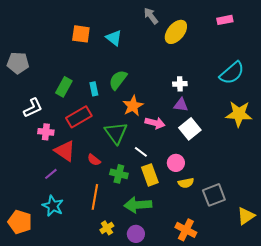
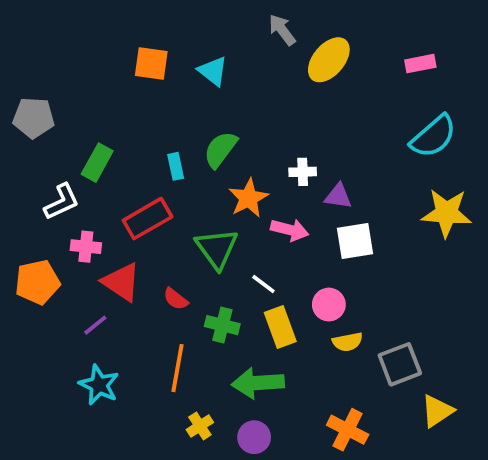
pink rectangle: (225, 20) -> (420, 64), moved
white cross: (180, 84) -> (303, 172), moved
green rectangle: (64, 87) -> (97, 163), moved
white square: (190, 129) -> (355, 241), turned 30
yellow triangle: (246, 216) -> (437, 411), moved
orange pentagon: (20, 222) -> (37, 282), moved, turned -30

